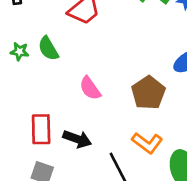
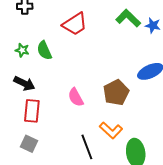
pink semicircle: (90, 88) -> (76, 97), moved
black arrow: (77, 139) -> (24, 83), moved

